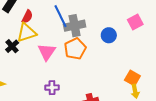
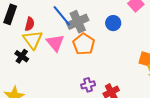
yellow triangle: (27, 33) -> (33, 40), turned -35
pink triangle: (47, 52) -> (55, 43), moved
purple cross: (52, 88) -> (88, 85), moved

